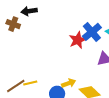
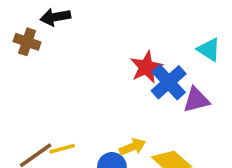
blue cross: (92, 32) -> (169, 82), moved

